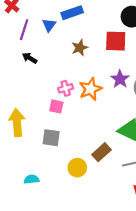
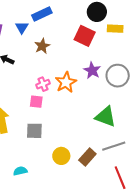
red square: (116, 41) -> (85, 36), turned 30
brown star: (80, 48) -> (42, 46), moved
brown rectangle: (102, 152) -> (87, 157), moved

